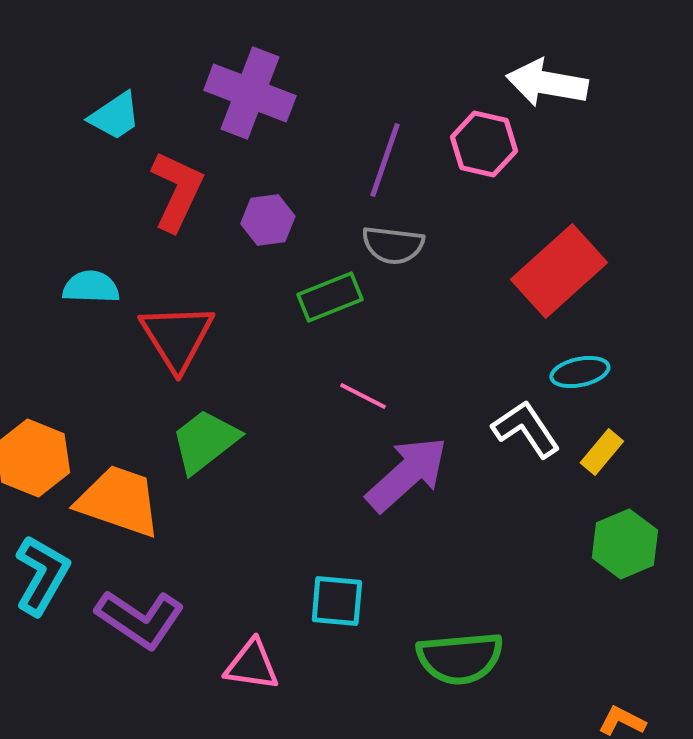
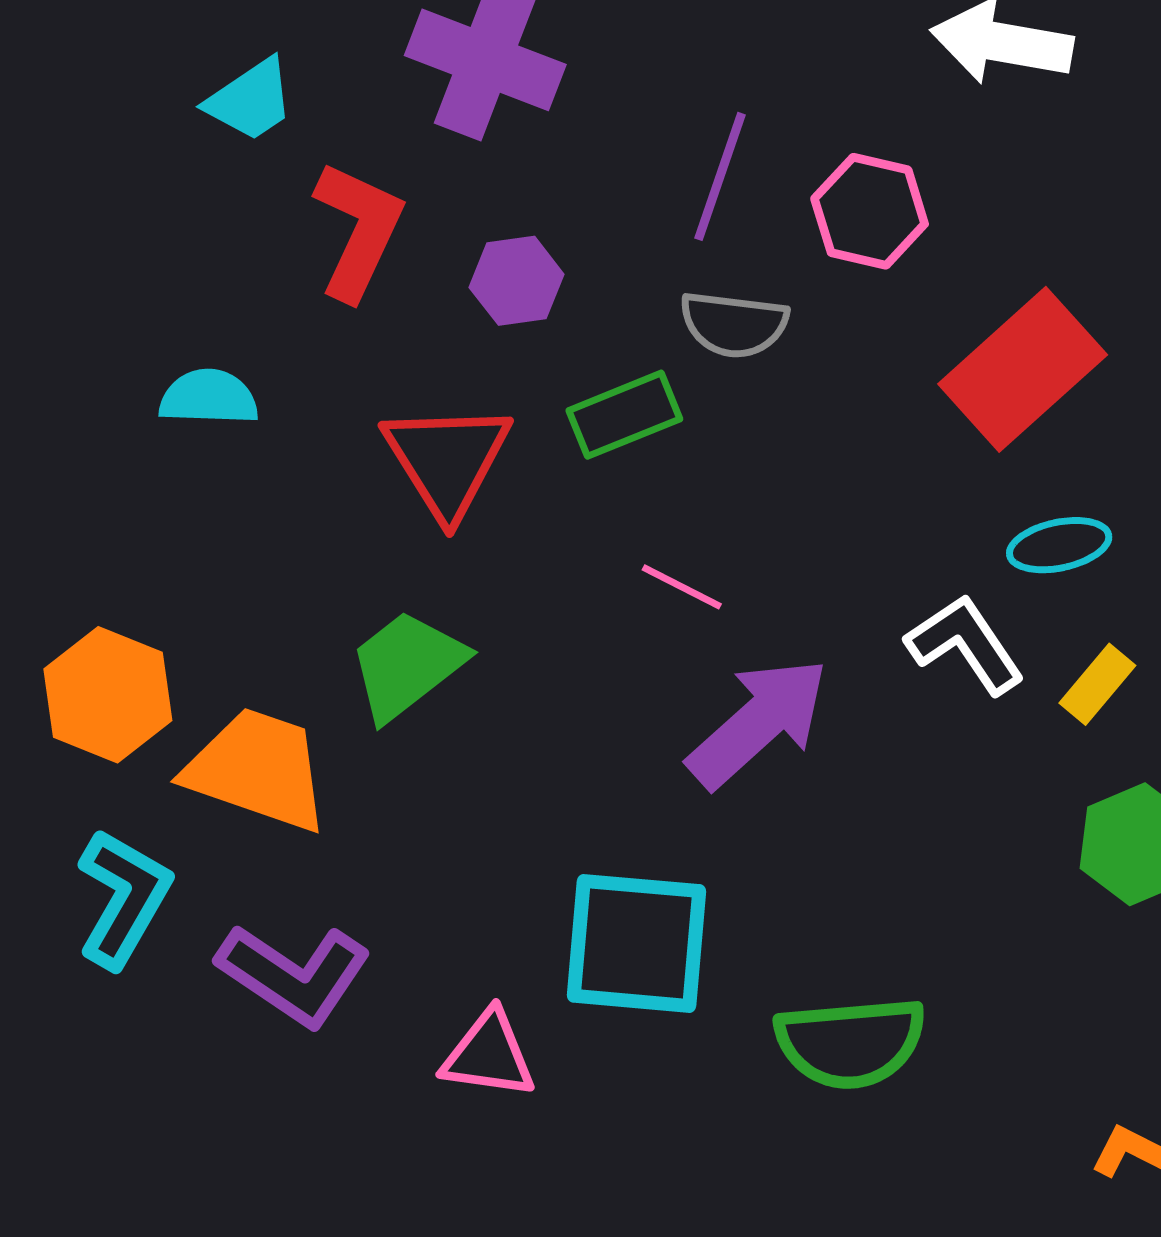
pink hexagon: (484, 144) -> (870, 211), moved
red triangle: (177, 337) -> (447, 460), moved
cyan square: (337, 601) -> (637, 943), size x1.6

